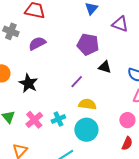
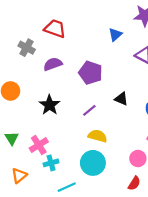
purple pentagon: (88, 44) -> (91, 73), moved
black star: (28, 83) -> (50, 105), moved
cyan cross: (58, 119) -> (51, 163), moved

